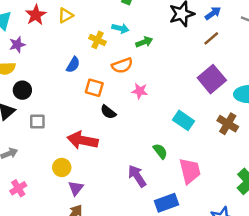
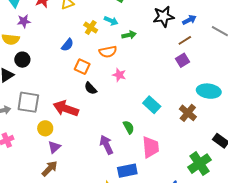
purple square: (212, 79) -> (183, 60), moved, size x0.6
gray square: (37, 122) -> (28, 102), moved, size x1.6

